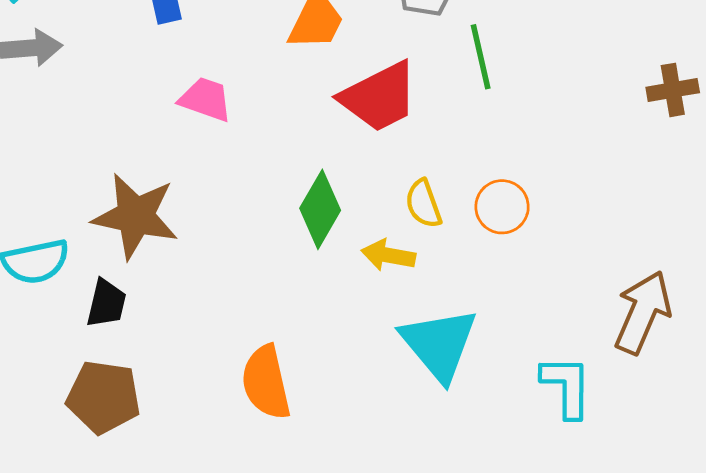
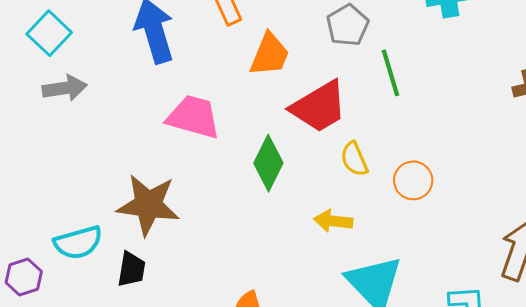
pink trapezoid: (205, 99) -> (193, 117), size x1.4
yellow semicircle: (423, 204) -> (354, 159), moved
green diamond: (320, 209) -> (268, 163), moved

